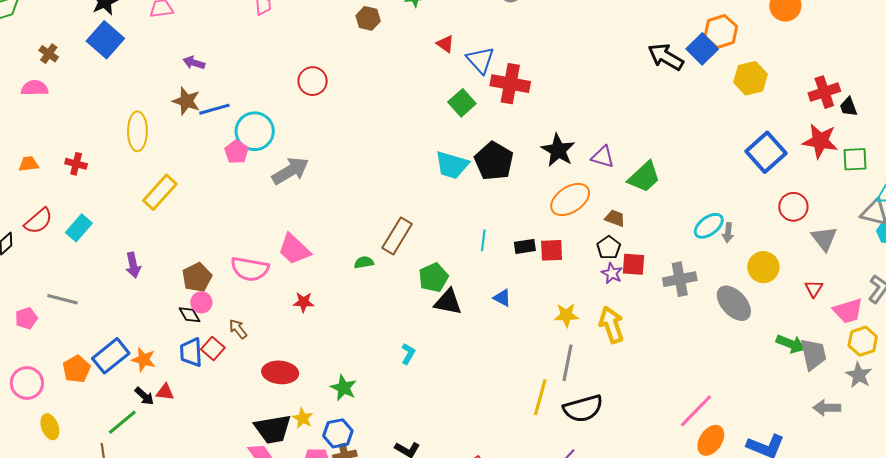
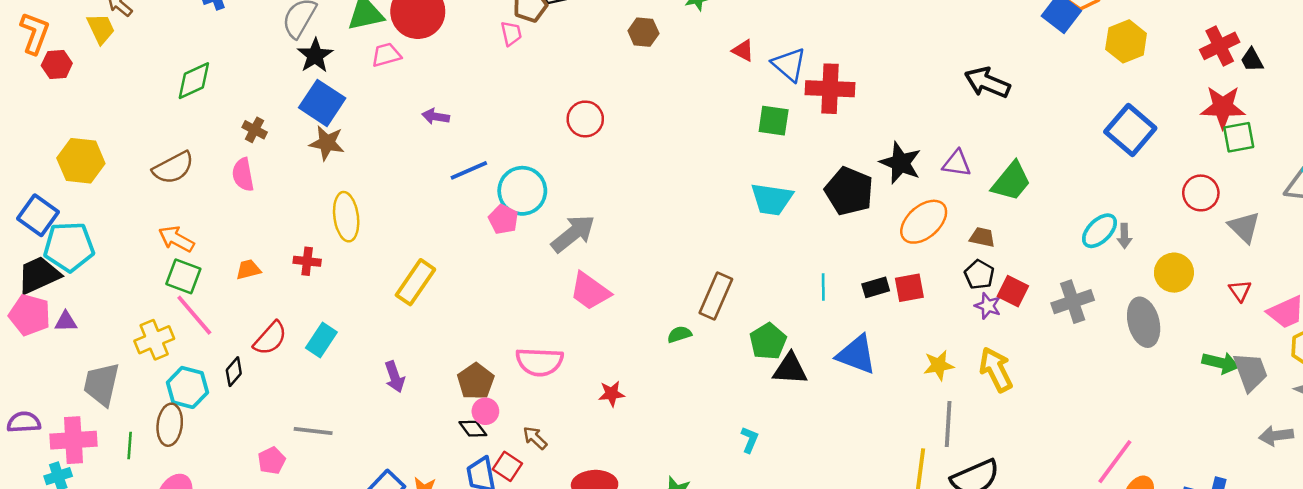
black arrow: (666, 57) -> (987, 83), moved
pink semicircle: (35, 88) -> (243, 175), turned -92
brown star: (186, 101) -> (327, 143), moved
green square: (462, 103) -> (774, 121), turned -32
yellow ellipse: (137, 131) -> (346, 217), moved
blue square: (766, 152) -> (1130, 130), moved
green square: (855, 159) -> (1239, 137), moved
black pentagon: (494, 161) -> (849, 191), moved
pink trapezoid: (294, 249) -> (590, 291), moved
red square: (633, 264) -> (1013, 291), turned 30
blue triangle: (502, 298) -> (856, 355), size x1.8
gray ellipse: (734, 303) -> (1144, 322), turned 36

